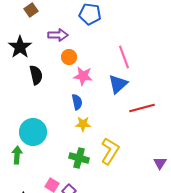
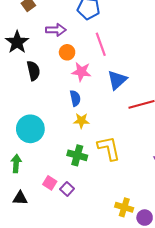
pink line: (124, 57) -> (101, 44), moved
yellow L-shape: (110, 151) -> (109, 148), turned -44
green arrow: (17, 155) -> (16, 163), moved

